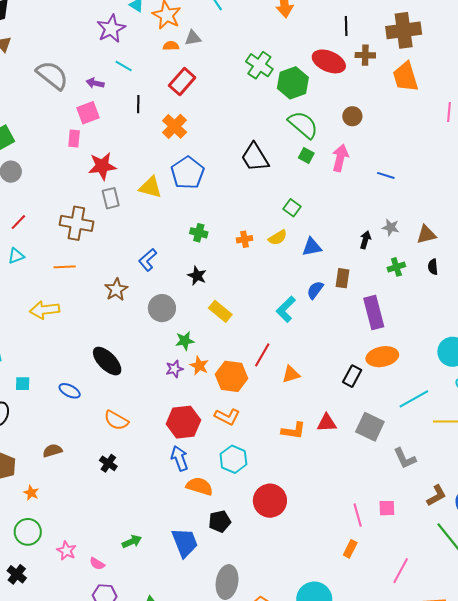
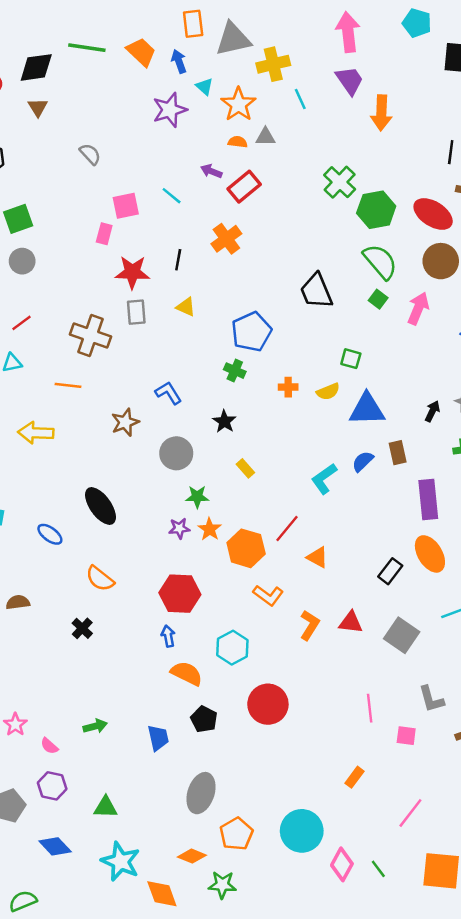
red ellipse: (329, 61) -> (433, 214), moved
cyan line: (124, 66) -> (172, 196), moved
gray semicircle: (52, 75) -> (90, 154), size x0.6
purple arrow: (95, 83) -> (211, 171), moved
black line: (138, 104) -> (178, 260), moved
brown circle: (352, 116) -> (441, 261), size x1.5
blue pentagon: (188, 173) -> (251, 332), moved
yellow triangle: (150, 187) -> (186, 307), size x0.7
green square: (292, 208) -> (351, 359), turned -30
blue triangle: (312, 247) -> (367, 409), size x1.5
blue L-shape: (148, 260) -> (168, 393), turned 90
brown rectangle: (343, 278) -> (398, 453), turned -30
yellow rectangle: (220, 311) -> (245, 468), size x0.7
orange ellipse: (382, 357) -> (430, 554), turned 60
orange triangle: (291, 374) -> (317, 557), turned 36
orange L-shape: (227, 417) -> (268, 595), moved
orange L-shape: (293, 431) -> (310, 625), turned -75
blue arrow: (180, 458) -> (168, 636), size x0.7
gray L-shape: (405, 458) -> (431, 699), moved
pink line: (358, 515) -> (370, 708), moved
black pentagon: (220, 521) -> (204, 719), turned 30
blue trapezoid: (185, 543) -> (158, 738), size x0.7

